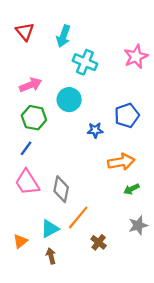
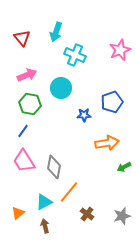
red triangle: (25, 32) -> (22, 38), moved
green arrow: (131, 189) -> (124, 167), moved
gray star: (138, 225) -> (122, 216), moved

